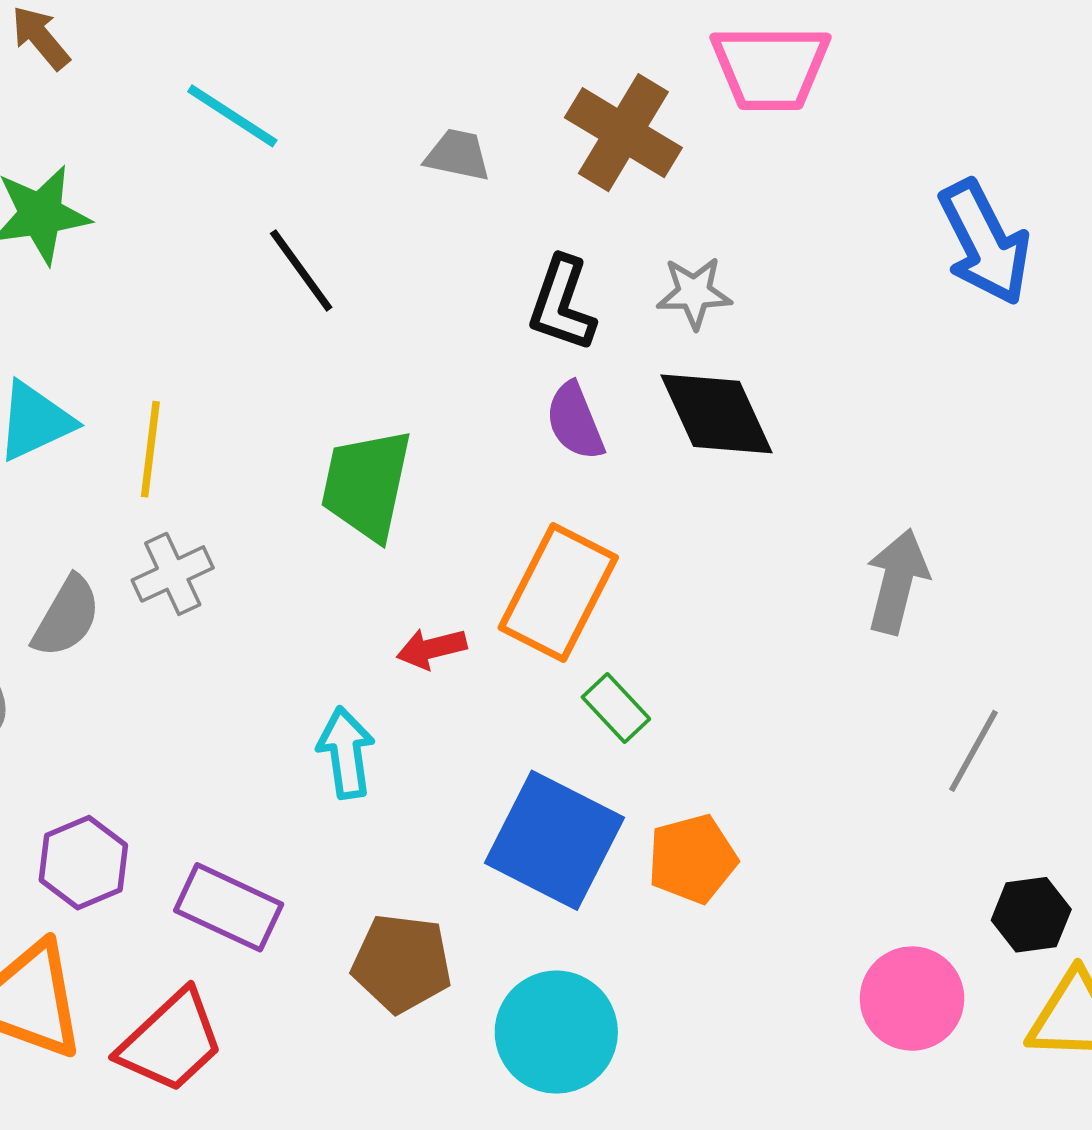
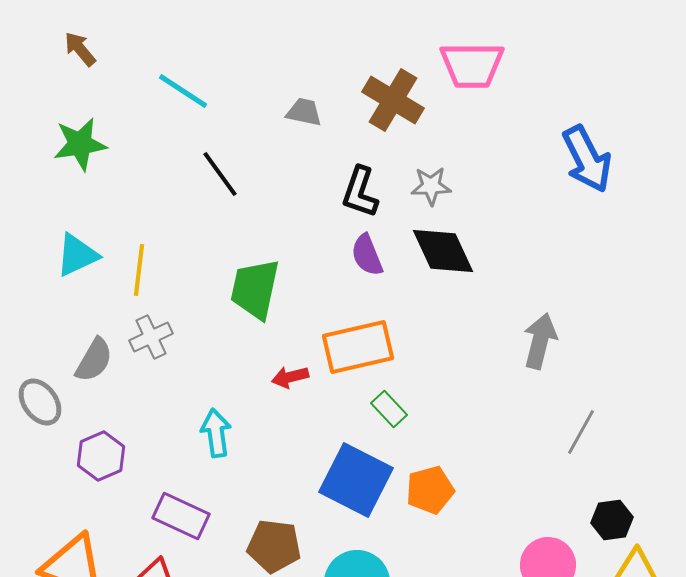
orange rectangle: (558, 593) -> (358, 347), turned 50
cyan arrow: (346, 753) -> (216, 433), moved
purple hexagon: (83, 863) -> (101, 456), moved

